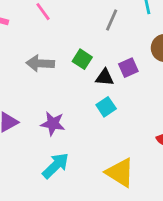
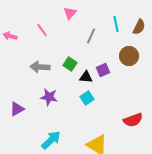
purple star: (53, 124) -> (49, 97), moved

